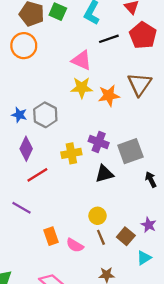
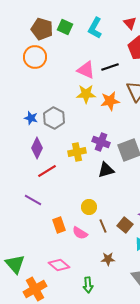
black line: (109, 39) -> (110, 67), moved
yellow circle: (97, 216) -> (89, 207), moved

